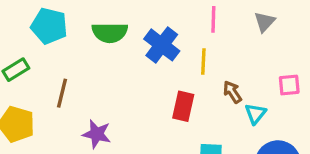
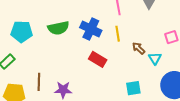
brown line: (62, 93) -> (39, 82), moved
red rectangle: (183, 106) -> (98, 59), moved, turned -60

